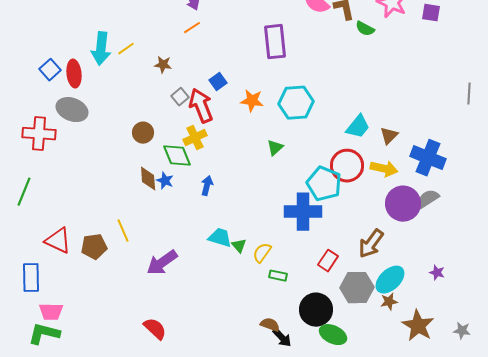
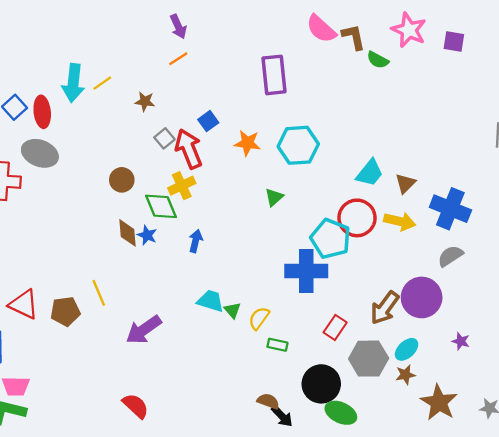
purple circle: (403, 204) -> (422, 297), moved
cyan ellipse: (390, 280) -> (407, 349), size x0.7

